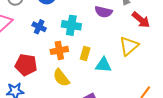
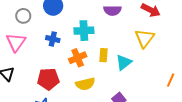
cyan triangle: (103, 65) -> (124, 62), turned -30
yellow semicircle: (61, 78) -> (85, 84), turned -54

